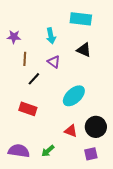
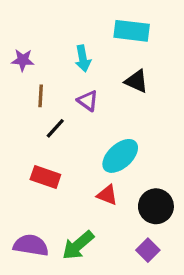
red triangle: (71, 131) -> (107, 195), moved
green arrow: (48, 151) -> (78, 245), size x1.5
purple square: (91, 154) -> (148, 250), turned -32

